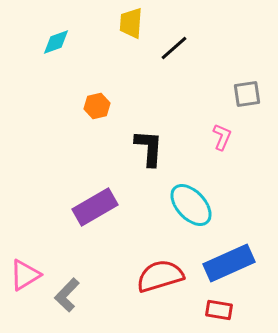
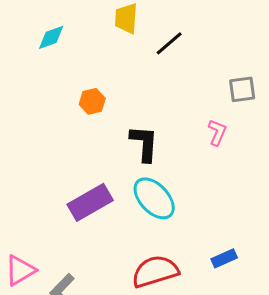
cyan ellipse: (191, 205) -> (154, 198), moved
blue rectangle: (229, 263) -> (224, 258), size x0.5

